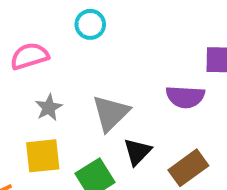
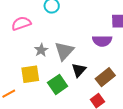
gray star: (49, 108) -> (41, 50), moved

